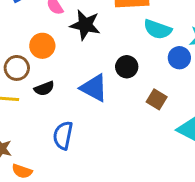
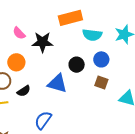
blue circle: (179, 58) -> (101, 59), moved
blue semicircle: (63, 135) -> (43, 120), turned 36

